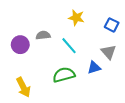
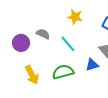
gray semicircle: (43, 35) -> (43, 34), turned 32
yellow arrow: (23, 87) -> (32, 75), moved

